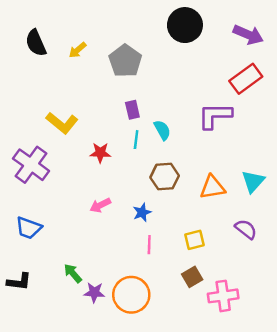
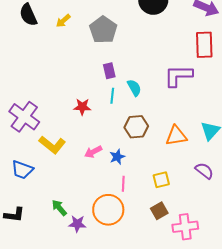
red rectangle: (246, 79) -> (204, 45), turned -56
yellow L-shape: (62, 123) -> (52, 145), moved
pink arrow: (100, 205) -> (93, 152), moved
orange circle: (131, 295) -> (108, 210), moved

